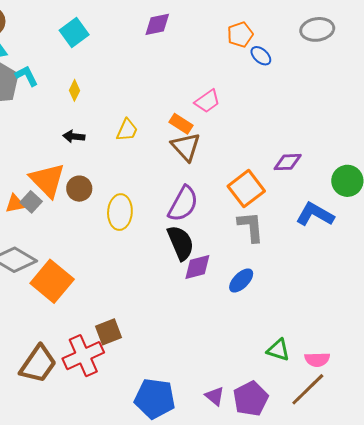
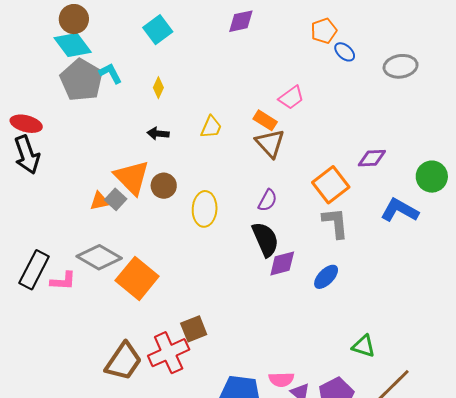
gray ellipse: (317, 29) -> (401, 66), moved
purple semicircle: (183, 204) -> (268, 200), size x0.6
pink semicircle: (317, 359) -> (281, 379), moved

